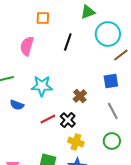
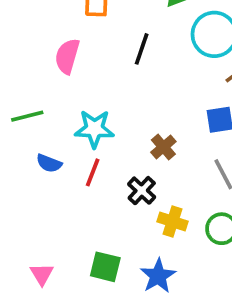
red line: (48, 119) -> (93, 172), moved, turned -42
yellow cross: (76, 142) -> (173, 221), moved

